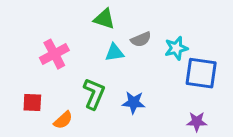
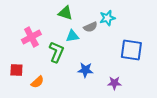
cyan star: (176, 48) -> (107, 18), moved
green L-shape: (94, 94) -> (56, 52), moved
purple star: (197, 122) -> (114, 83), moved

